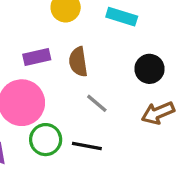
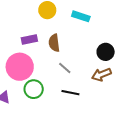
black circle: (149, 69) -> (106, 52), moved
black line: (87, 146) -> (70, 93), moved

